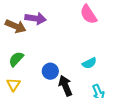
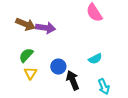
purple arrow: (36, 18) -> (46, 28), moved
yellow triangle: (13, 85) -> (30, 73), moved

